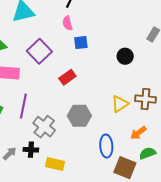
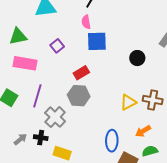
blue square: (81, 43) -> (97, 41), size x1.5
purple square: (39, 51) -> (57, 46), size x0.6
gray hexagon: (79, 116) -> (79, 96), moved

